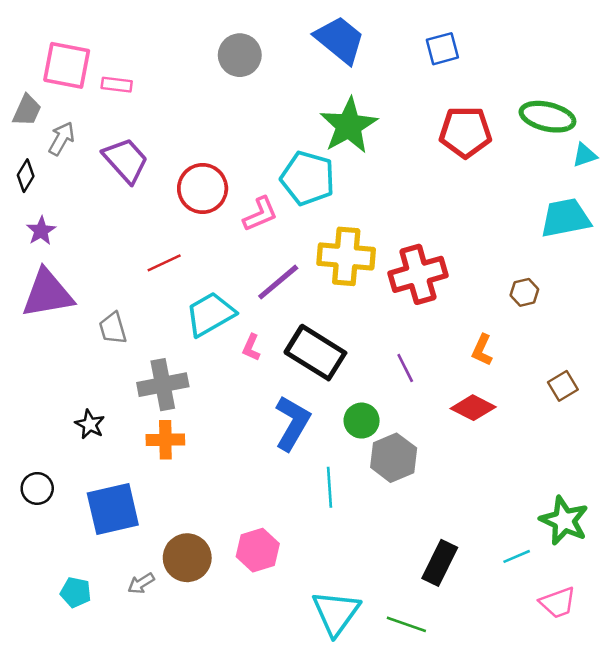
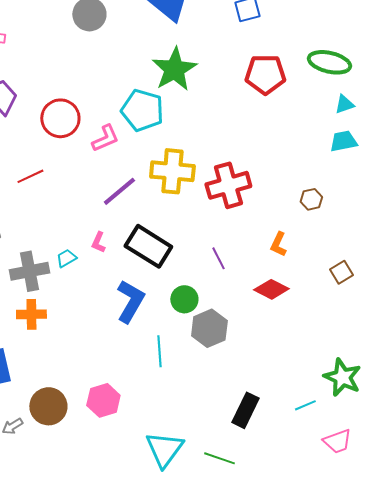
cyan triangle: (585, 155) -> (344, 104), moved
cyan trapezoid: (565, 218) -> (343, 141), size x0.7
cyan trapezoid: (210, 314) -> (66, 258), moved, size x0.5

